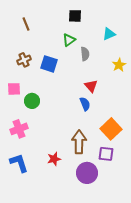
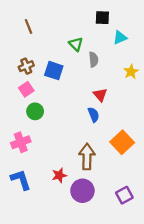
black square: (75, 16) -> (102, 18), moved
green triangle: (69, 40) -> (76, 44), turned -40
pink square: (14, 89) -> (26, 89), moved, turned -32
purple square: (106, 154) -> (124, 195), moved, turned -35
purple circle: (87, 173) -> (82, 191), moved

